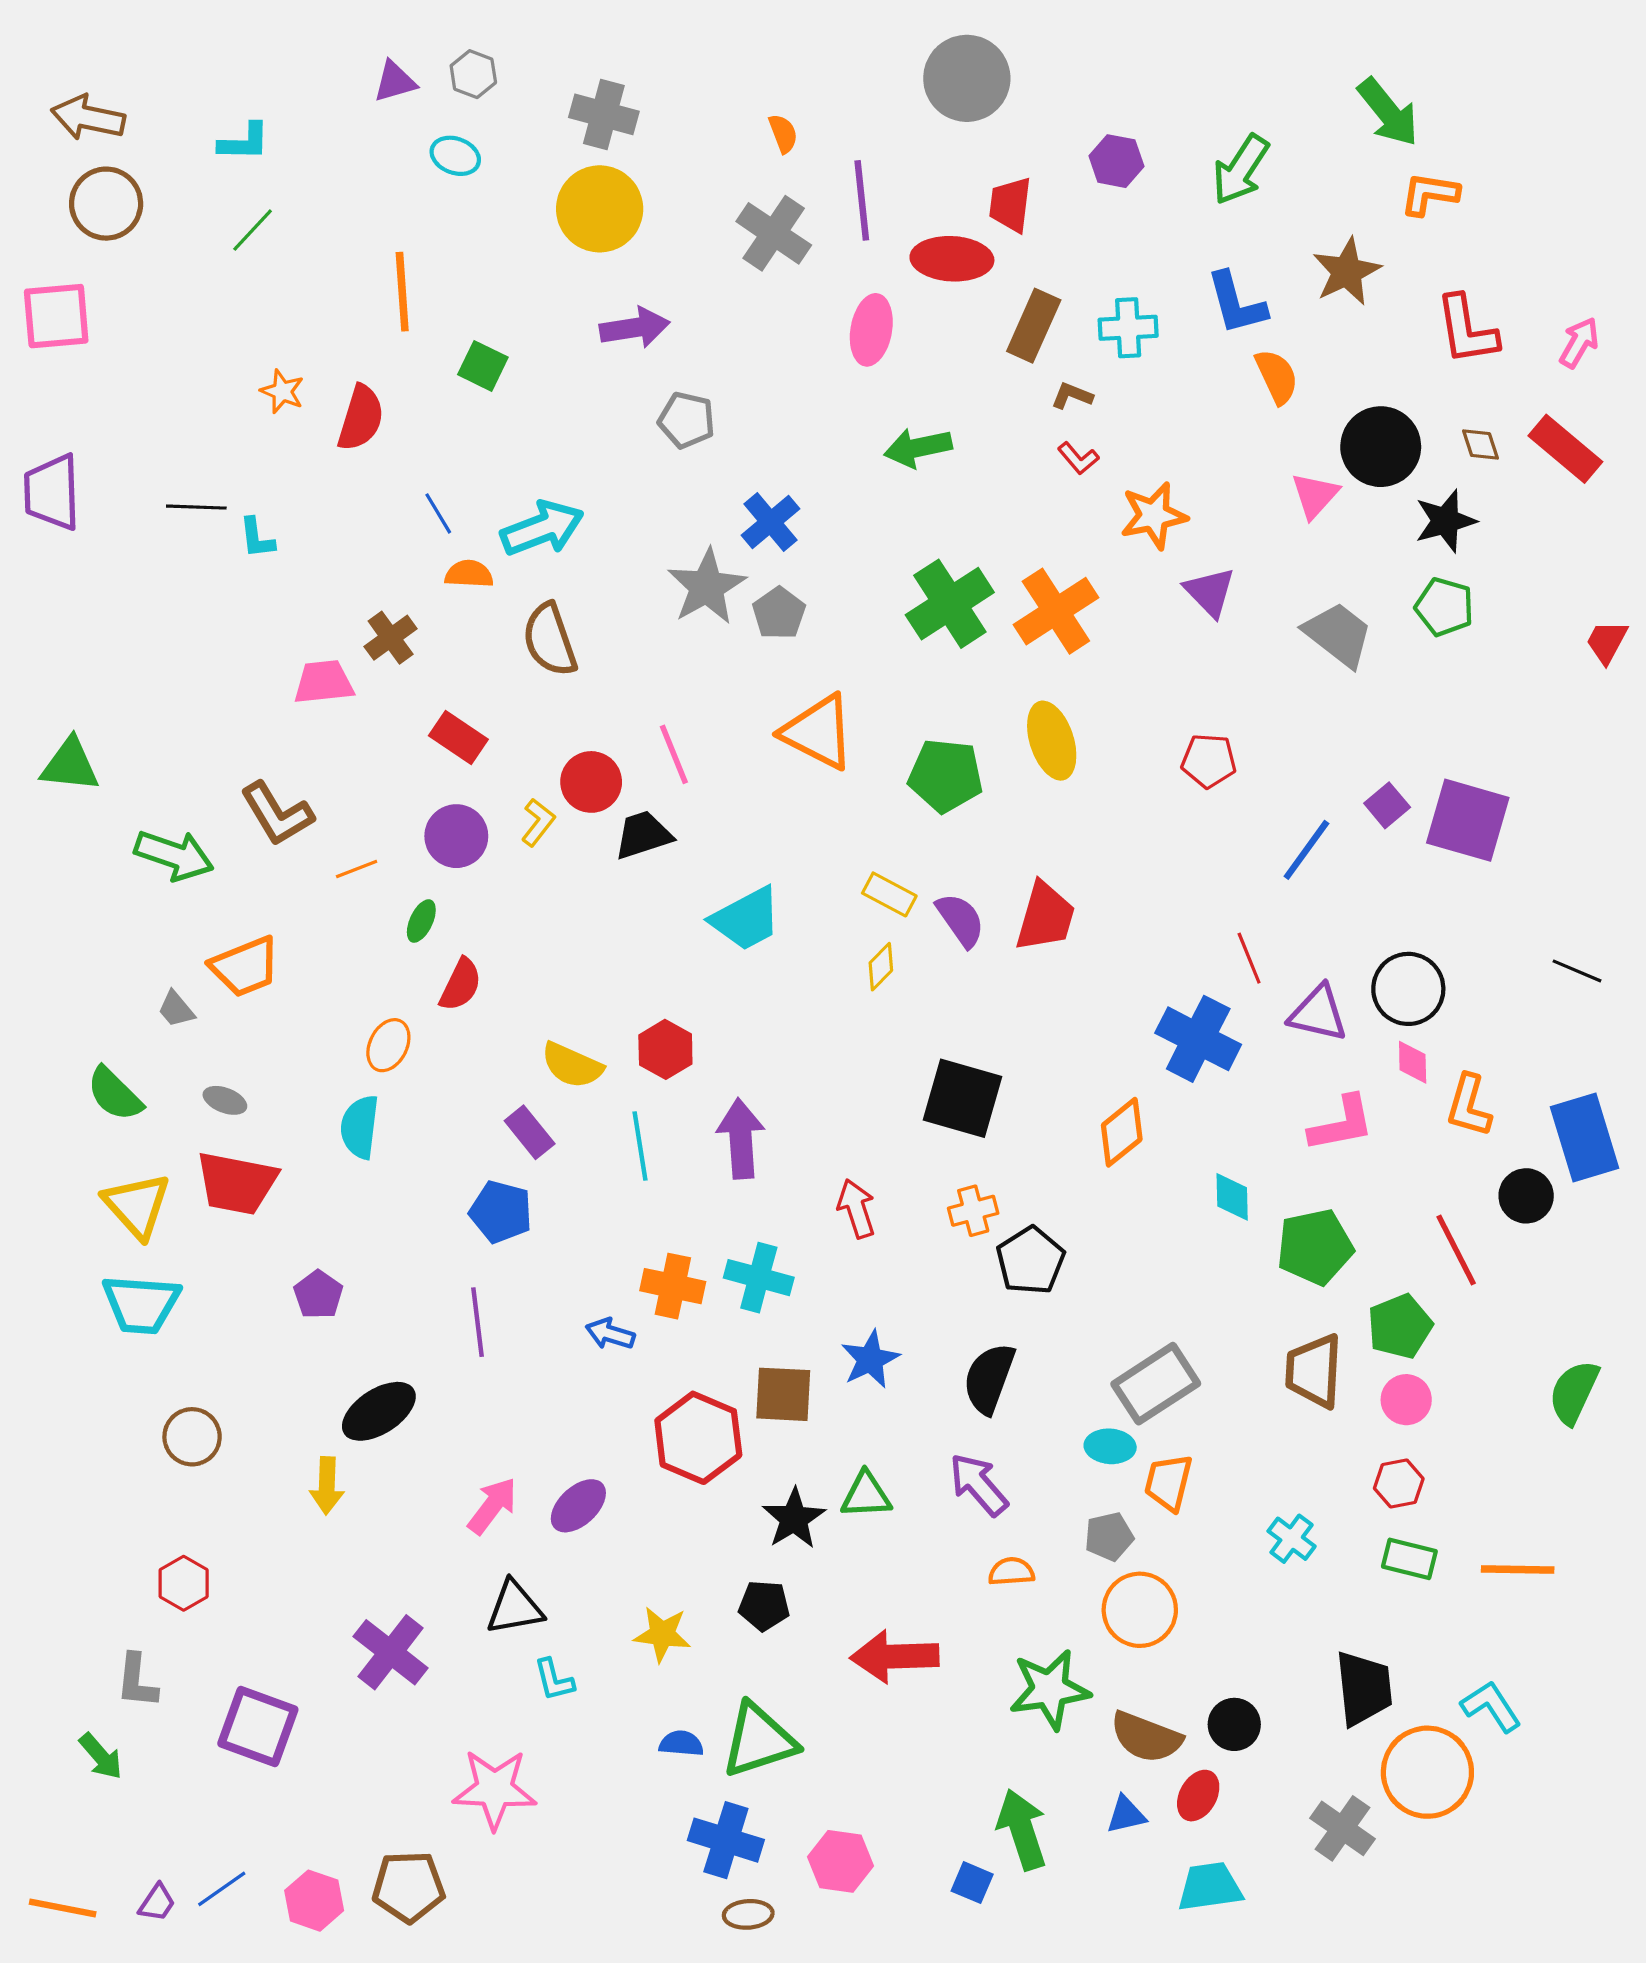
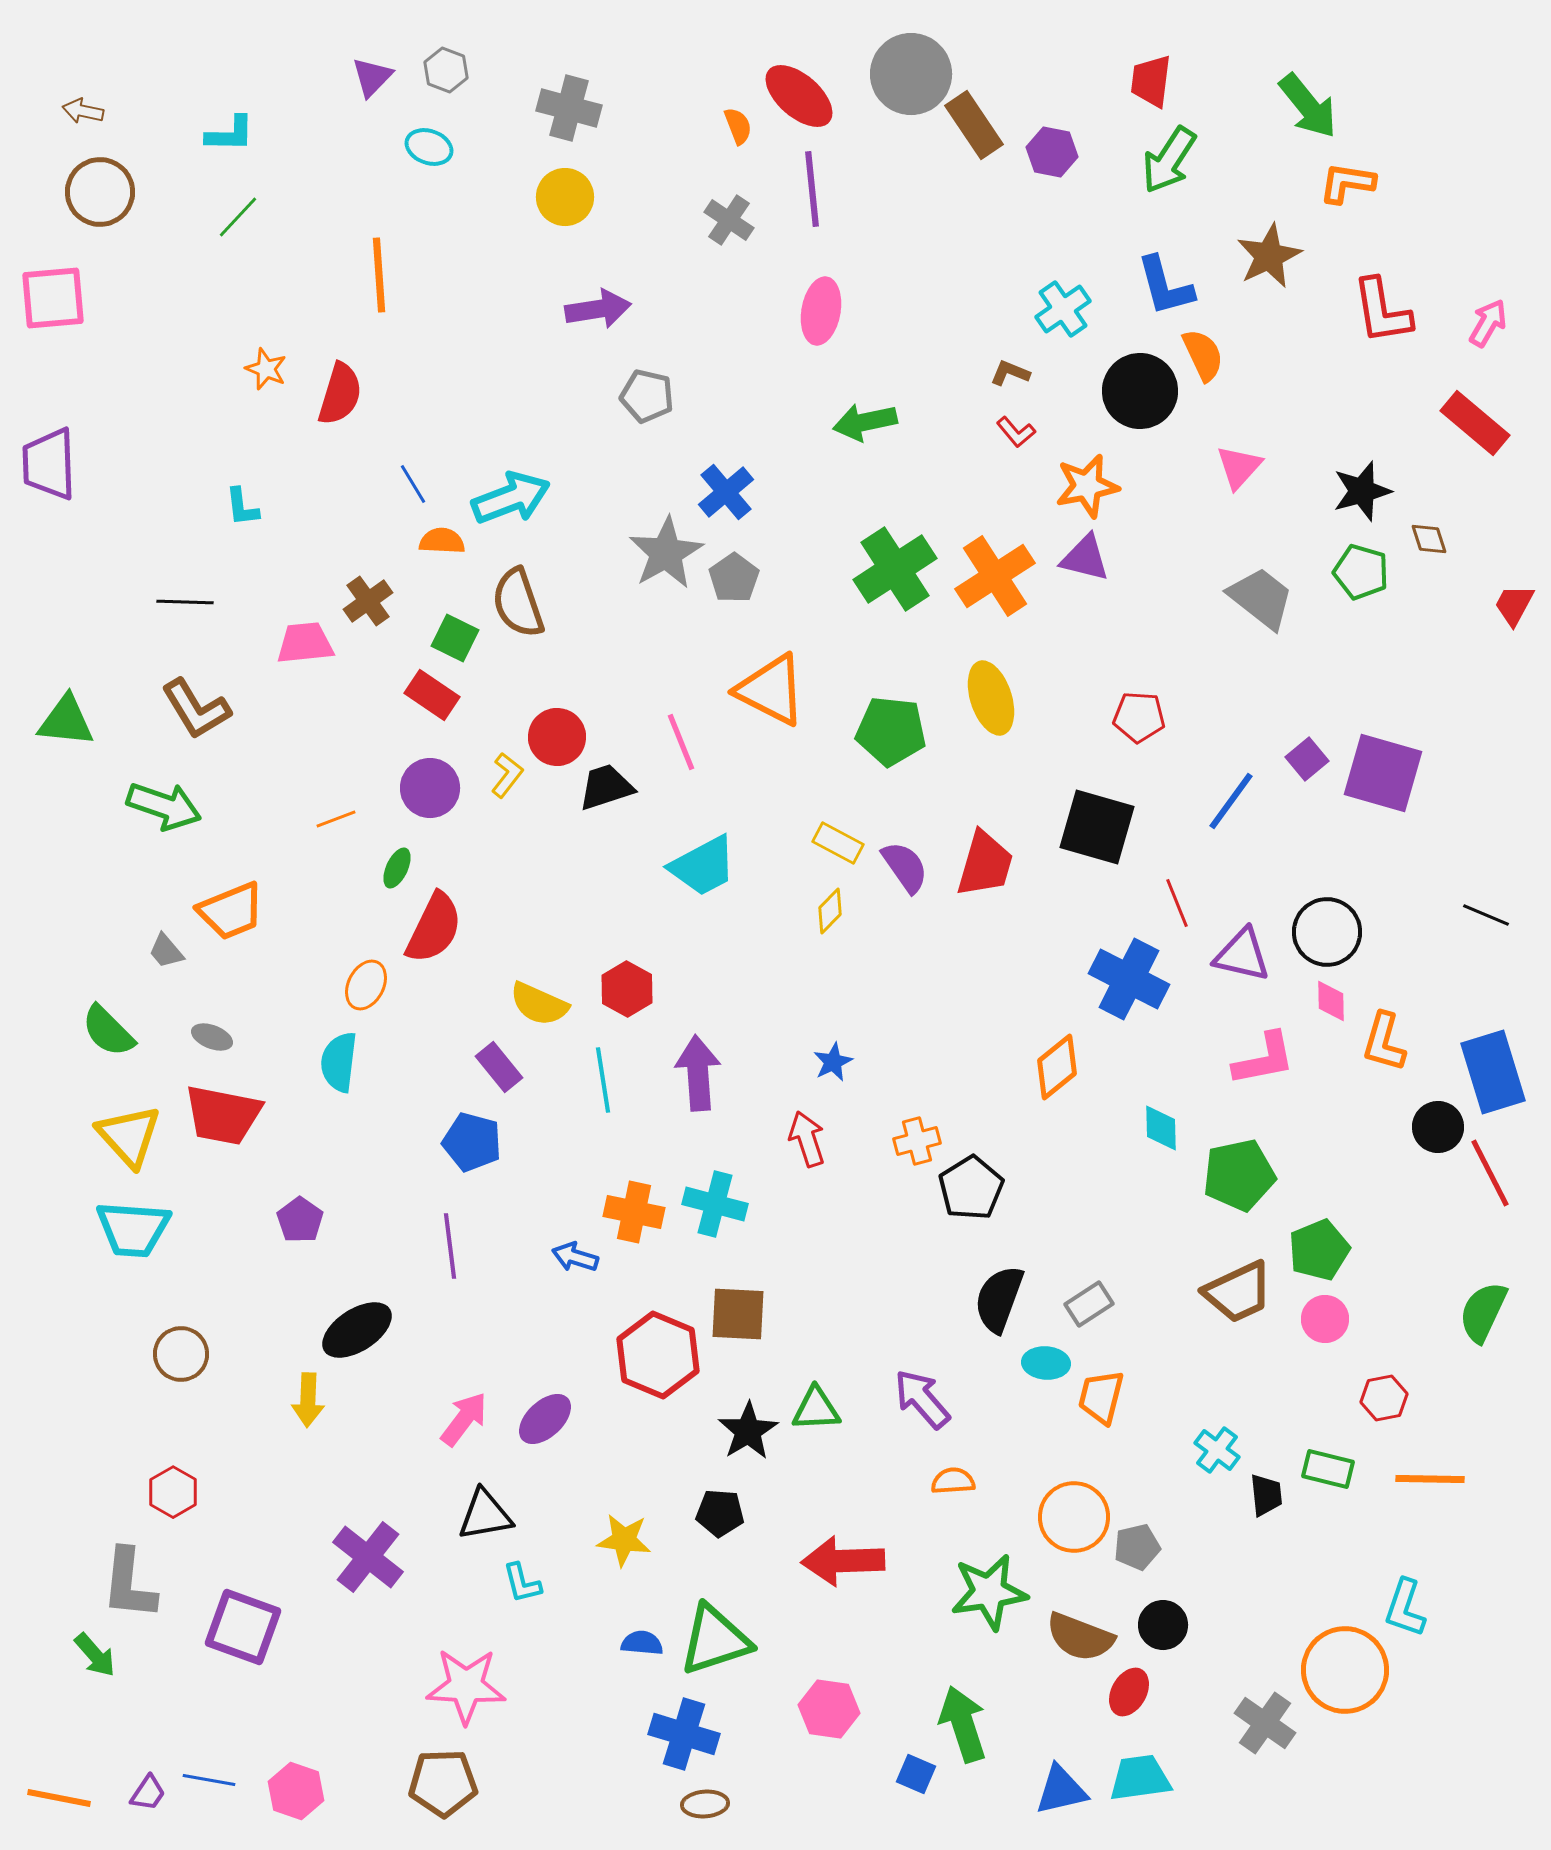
purple triangle: (395, 82) -> (372, 77), turned -30
brown arrow: (88, 118) -> (83, 111), size x0.6
red trapezoid: (1010, 205) -> (1151, 81), moved
yellow circle: (600, 209) -> (565, 197), size x0.7
gray cross: (774, 233) -> (729, 220), size x0.7
red ellipse: (952, 259) -> (799, 96), moved, turned 38
brown rectangle: (1034, 326) -> (974, 125), moved, turned -58
cyan cross: (1128, 328) -> (1063, 309), turned -32
green square: (483, 366) -> (455, 638), moved
brown diamond: (1480, 444) -> (1429, 539), moved
black circle: (1381, 447) -> (1140, 391), moved
black line: (196, 507) -> (185, 602), moved
purple triangle: (1210, 592) -> (1085, 558), moved, turned -32
pink line: (674, 754) -> (681, 742), moved
brown L-shape: (277, 814) -> (196, 709), moved
red semicircle: (461, 985) -> (434, 928), size x1.4
black square: (963, 1098) -> (1097, 827), moved
red line: (1456, 1250) -> (1490, 1173), moved
blue star: (870, 1359) -> (833, 1062), moved, size x0.7
brown trapezoid: (1314, 1371) -> (1238, 1292), turned -118
black semicircle: (989, 1378) -> (999, 1299), moved
gray rectangle: (1156, 1384) -> (1089, 1304), size x0.6
red hexagon: (1399, 1483) -> (1384, 1398), moved
gray pentagon: (1109, 1537) -> (1137, 1547), moved
gray L-shape: (137, 1681) -> (129, 1584), size x1.4
black trapezoid: (1364, 1688) -> (1266, 1495), moved, size x0.6
cyan L-shape: (1491, 1706) -> (1405, 1608), turned -128
blue triangle: (1126, 1815) -> (1061, 1790), moved, size x1.4
pink hexagon: (841, 1861) -> (829, 1709), moved
brown pentagon: (409, 1887) -> (443, 1783), moved
blue line: (222, 1889) -> (209, 1780), turned 45

